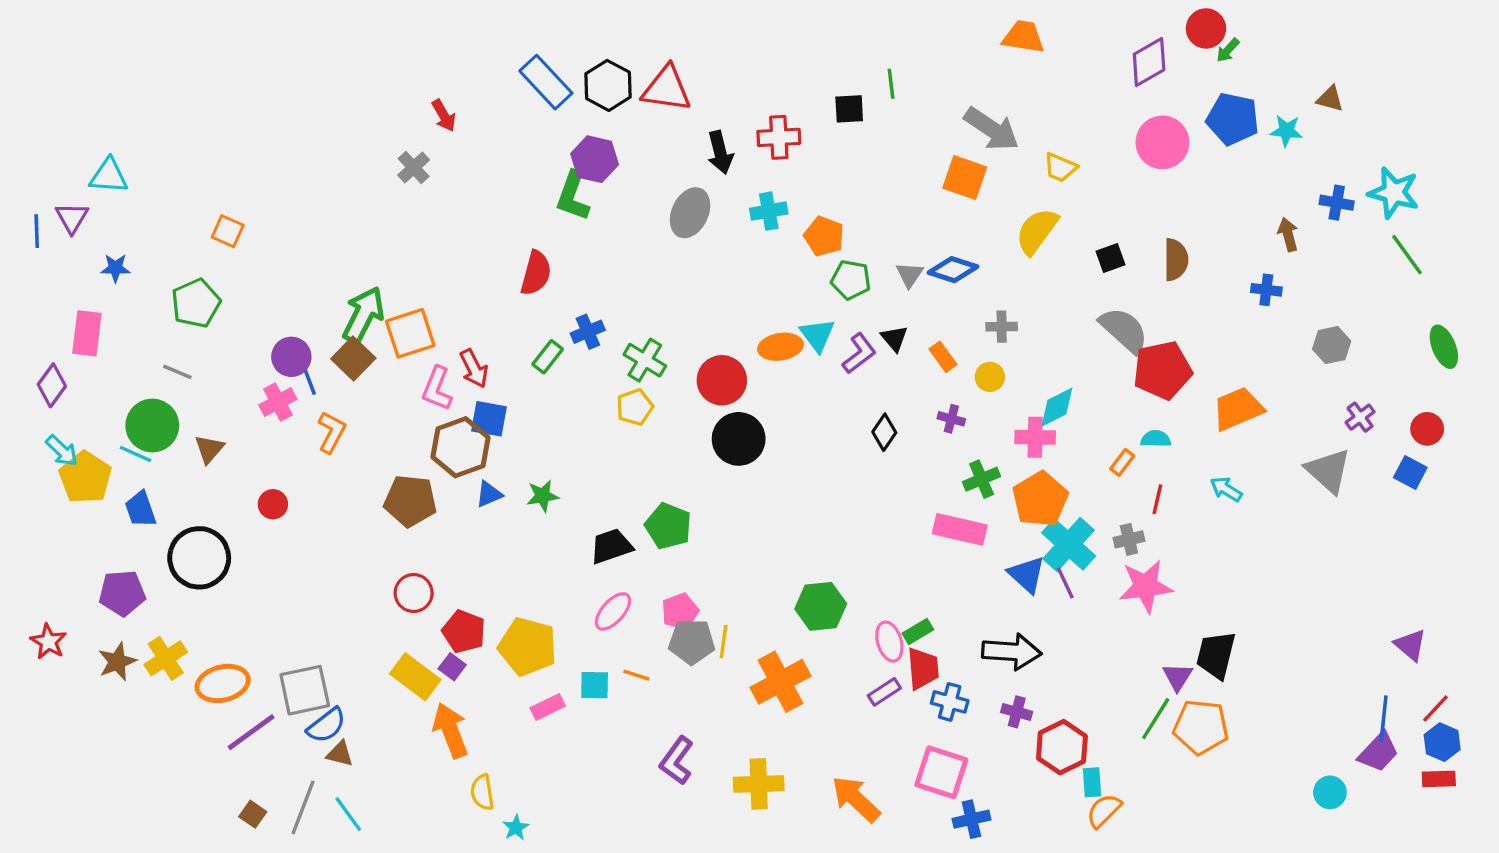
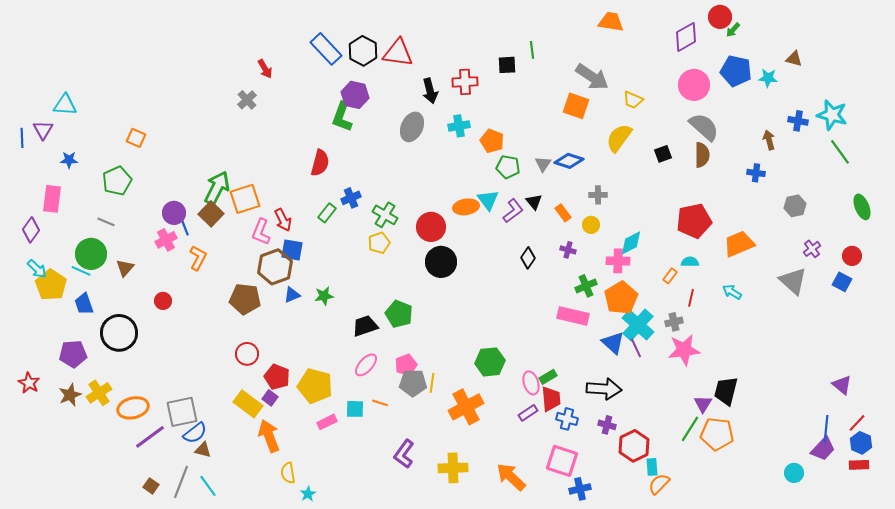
gray semicircle: (1124, 330) -> (704, 127), moved

